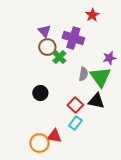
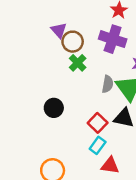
purple cross: (73, 38) -> (113, 39), moved
brown circle: (47, 47) -> (73, 42), moved
red triangle: (54, 136) -> (110, 165), moved

